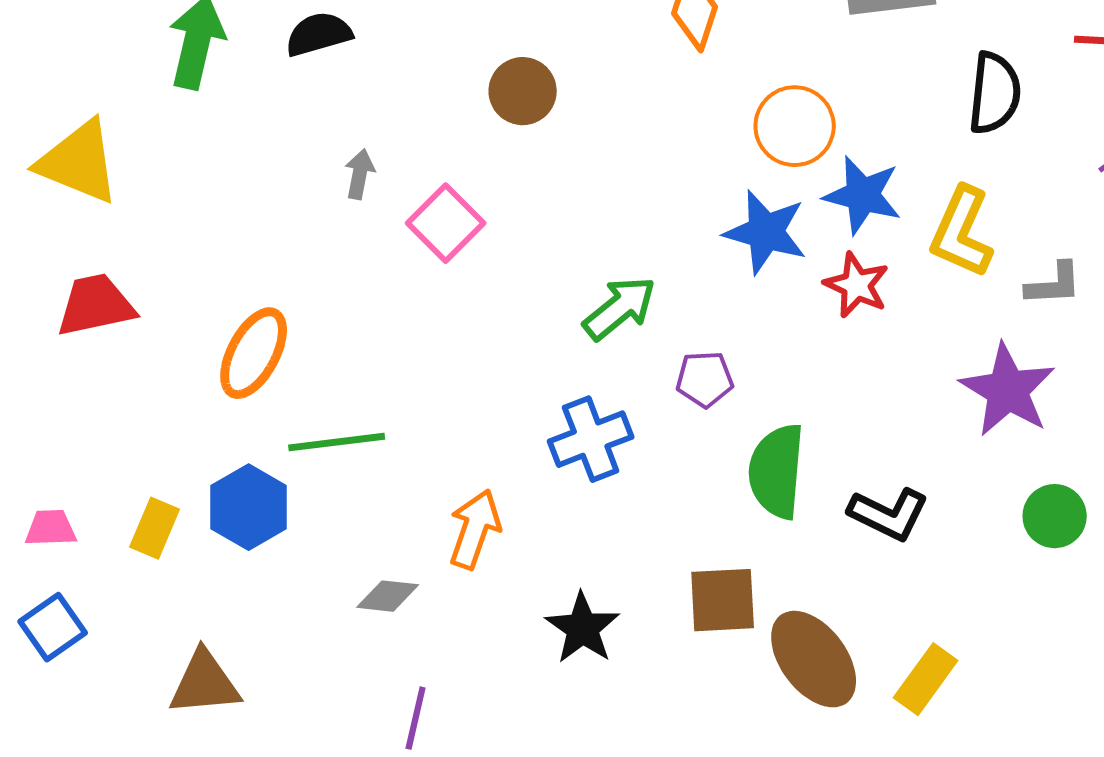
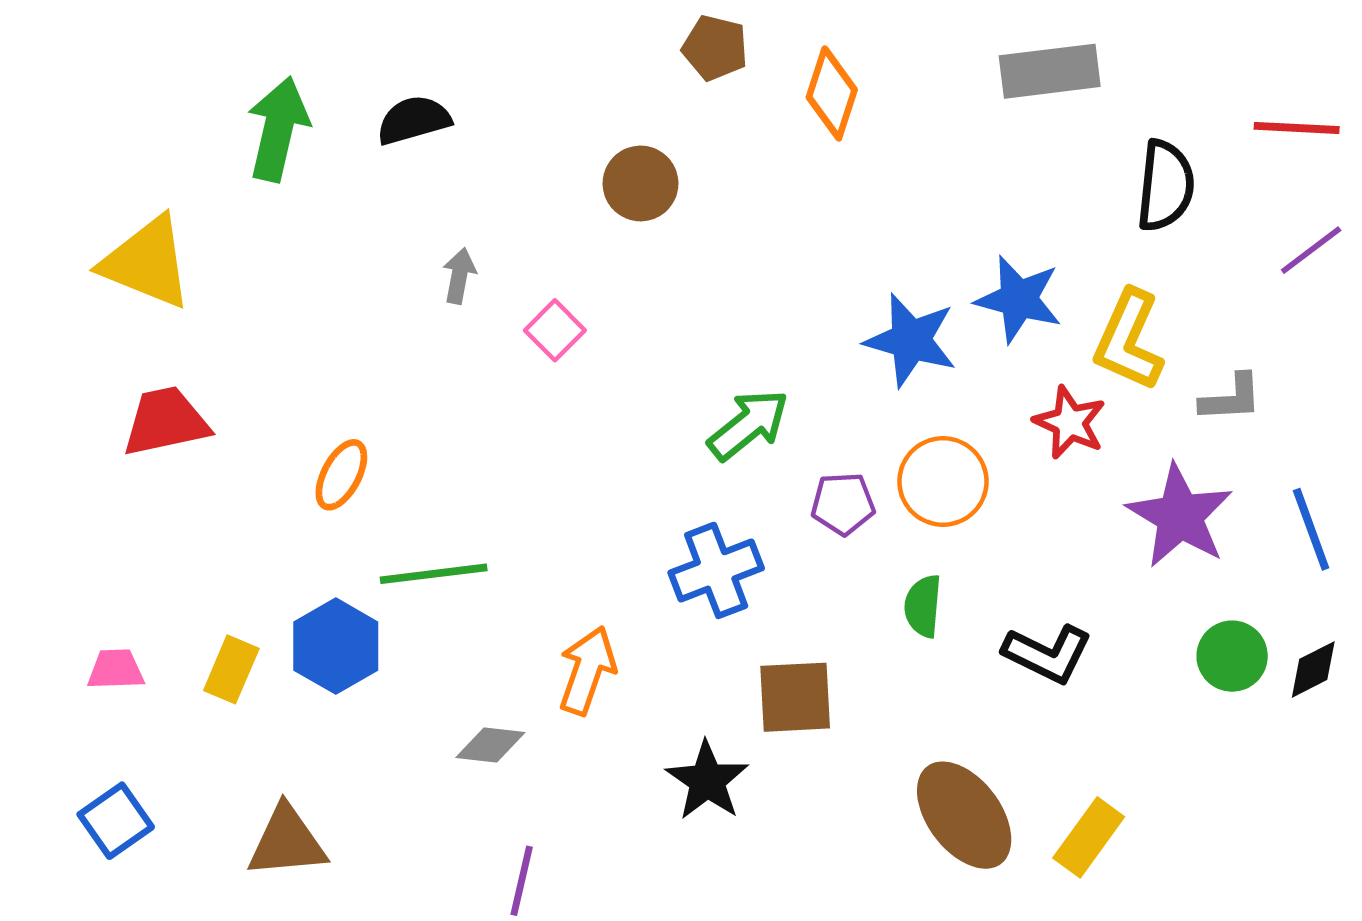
orange circle: (795, 126) -> (943, 481), moved
pink square: (446, 223) -> (555, 330), size x0.7
red star: (857, 285) -> (1070, 423), moved
orange ellipse: (254, 353) -> (341, 475), size x0.7
green semicircle: (777, 471) -> (923, 606), size x0.6
brown square: (723, 600) -> (795, 697), moved
blue square: (53, 627) -> (116, 821), moved

